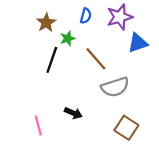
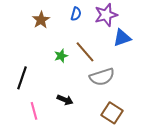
green star: (68, 38) -> (61, 56), moved
black line: (52, 60) -> (22, 78), moved

